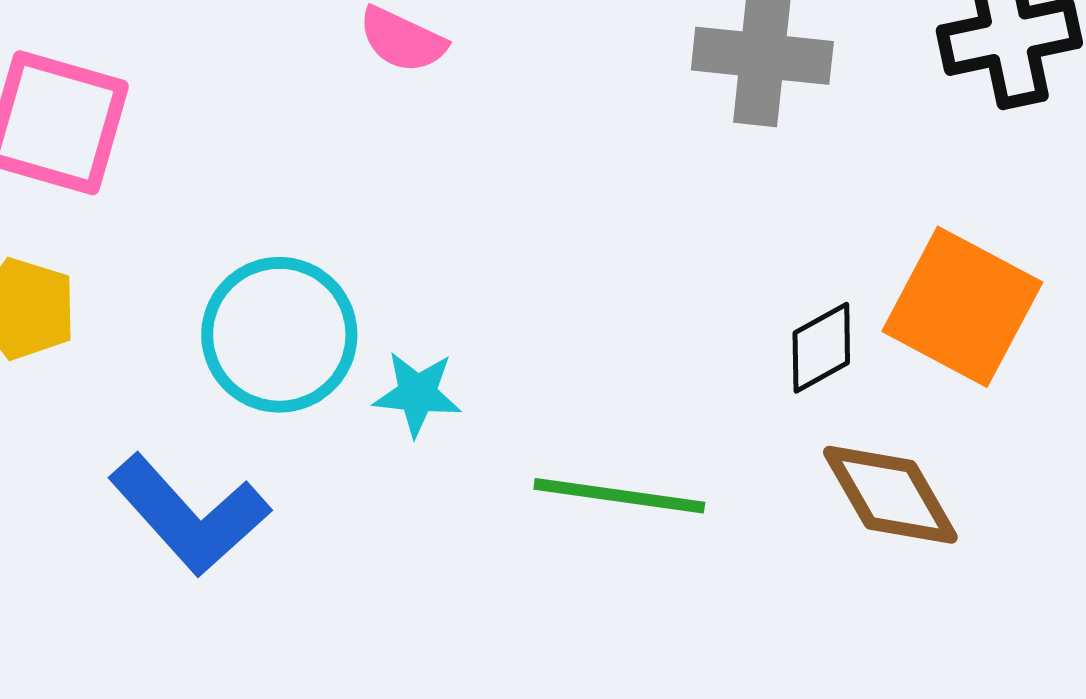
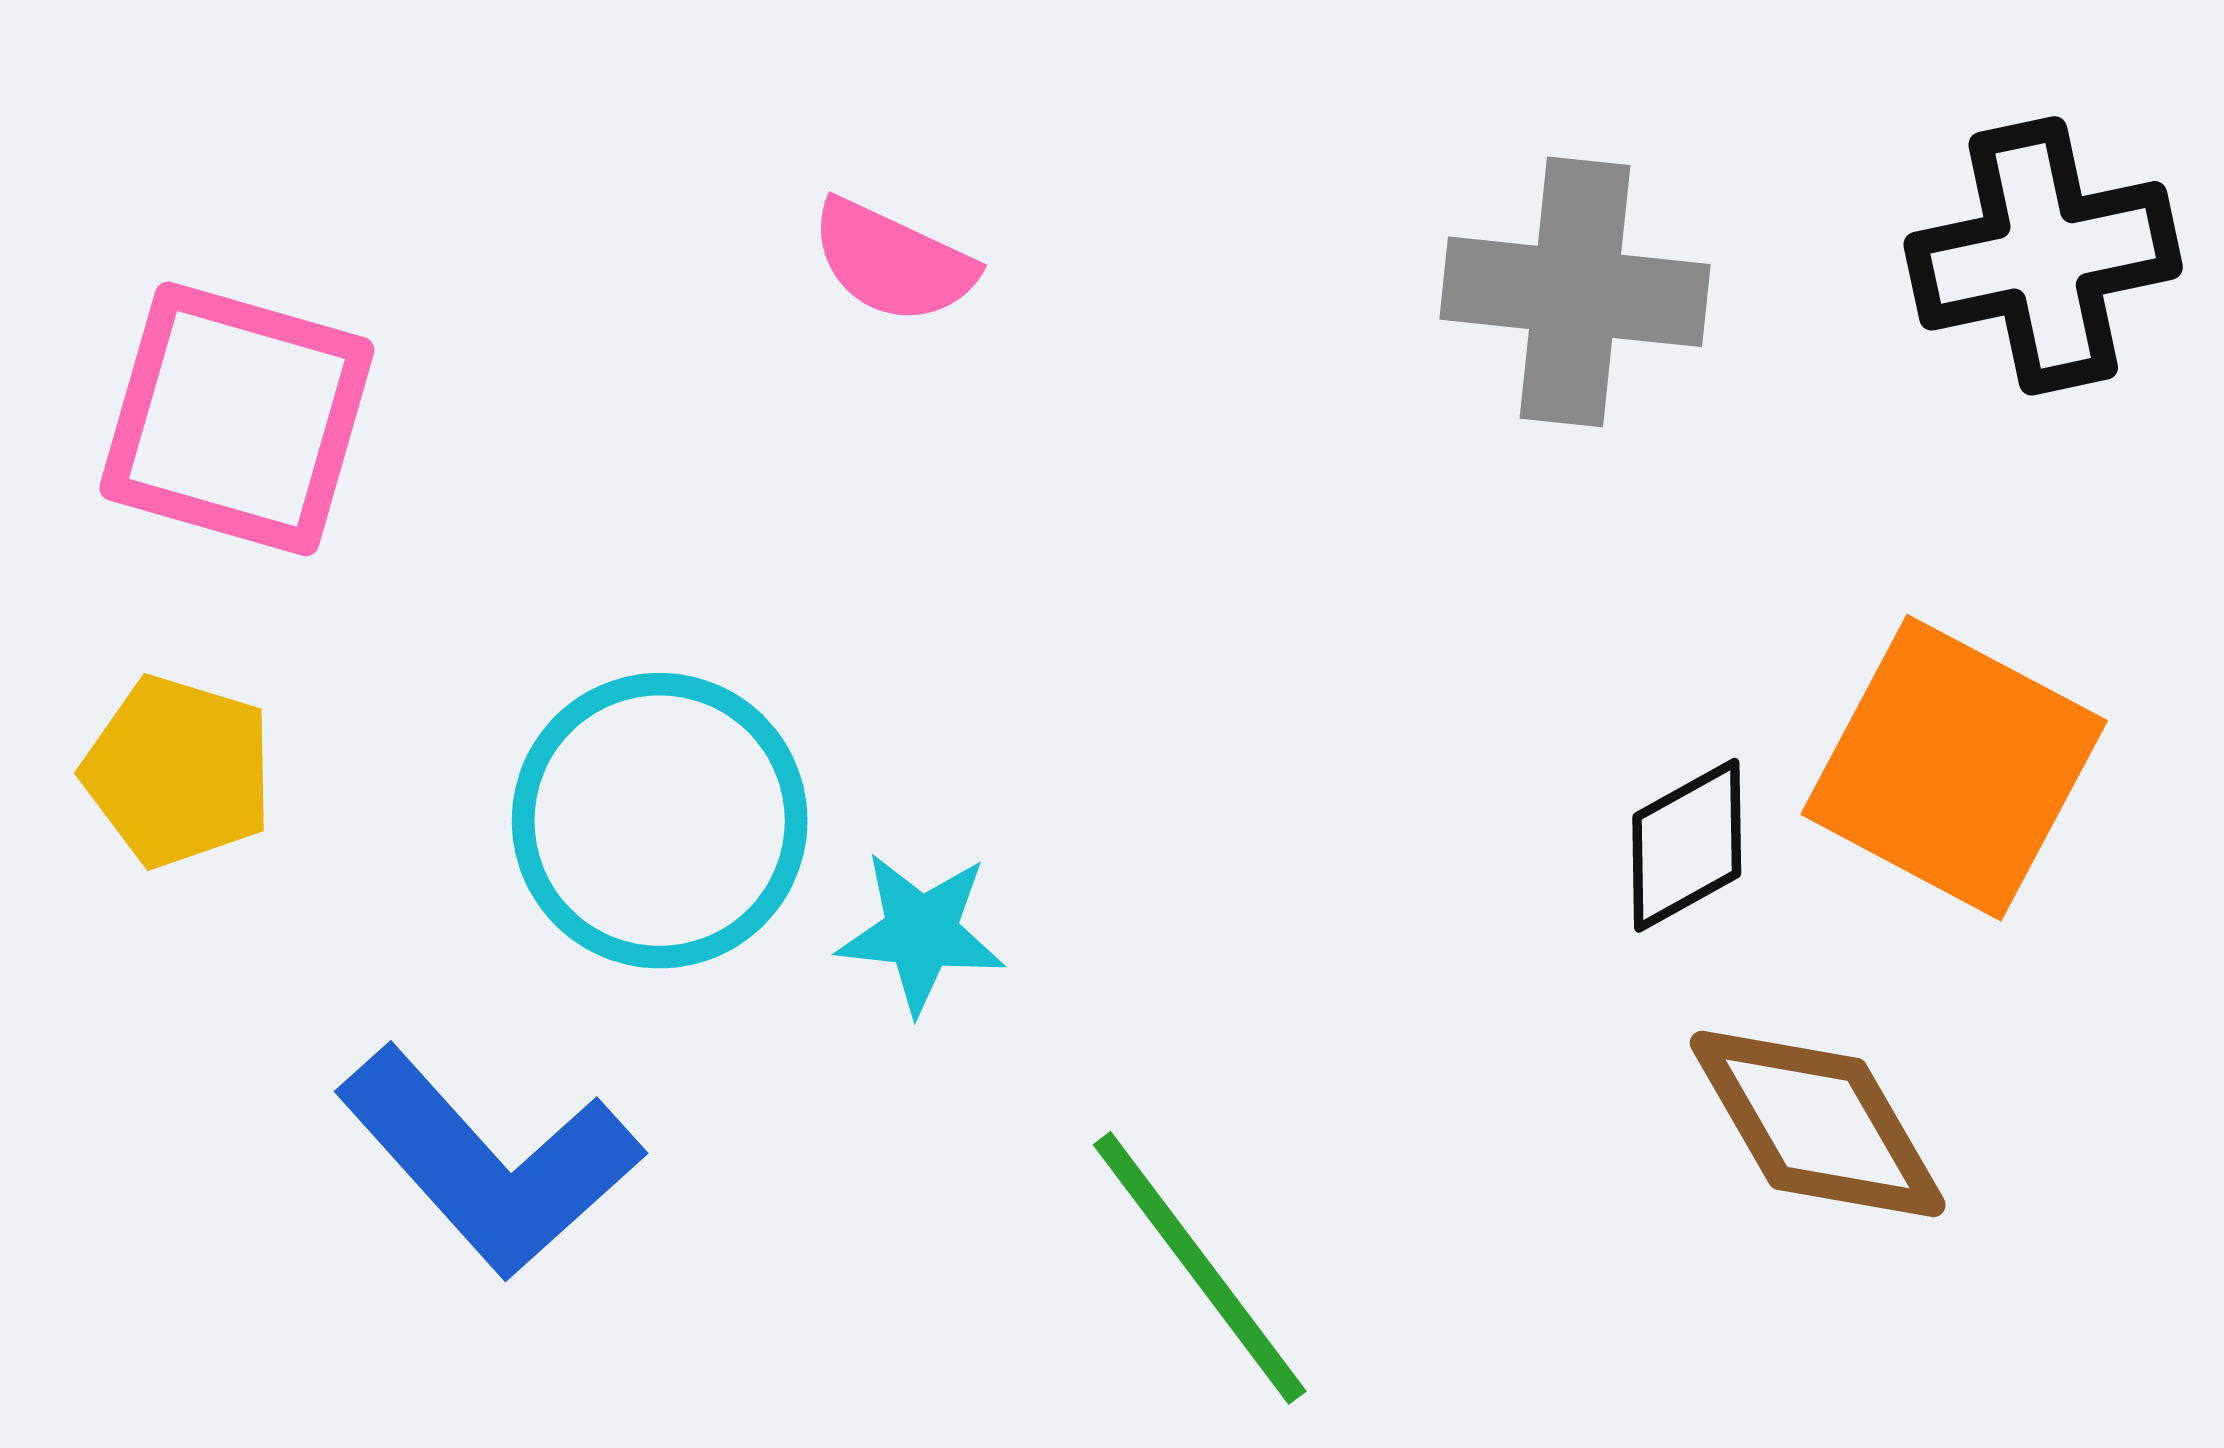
green line: (619, 496) -> (1200, 1268), moved, turned 45

